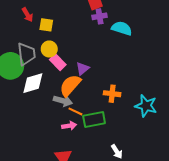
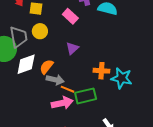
pink rectangle: (58, 62) -> (70, 16), moved
orange semicircle: (70, 85) -> (47, 67), moved, size x0.7
cyan star: (146, 106) -> (122, 78), moved
pink arrow: (69, 126) -> (62, 103), size x1.5

